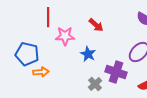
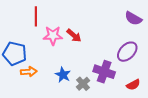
red arrow: (96, 25) -> (74, 35), moved
blue star: (88, 54) -> (63, 75), moved

